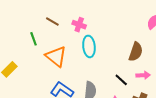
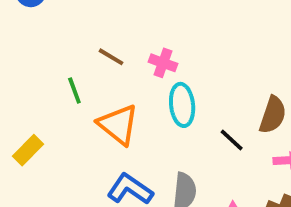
black line: (121, 80) -> (232, 140), moved

